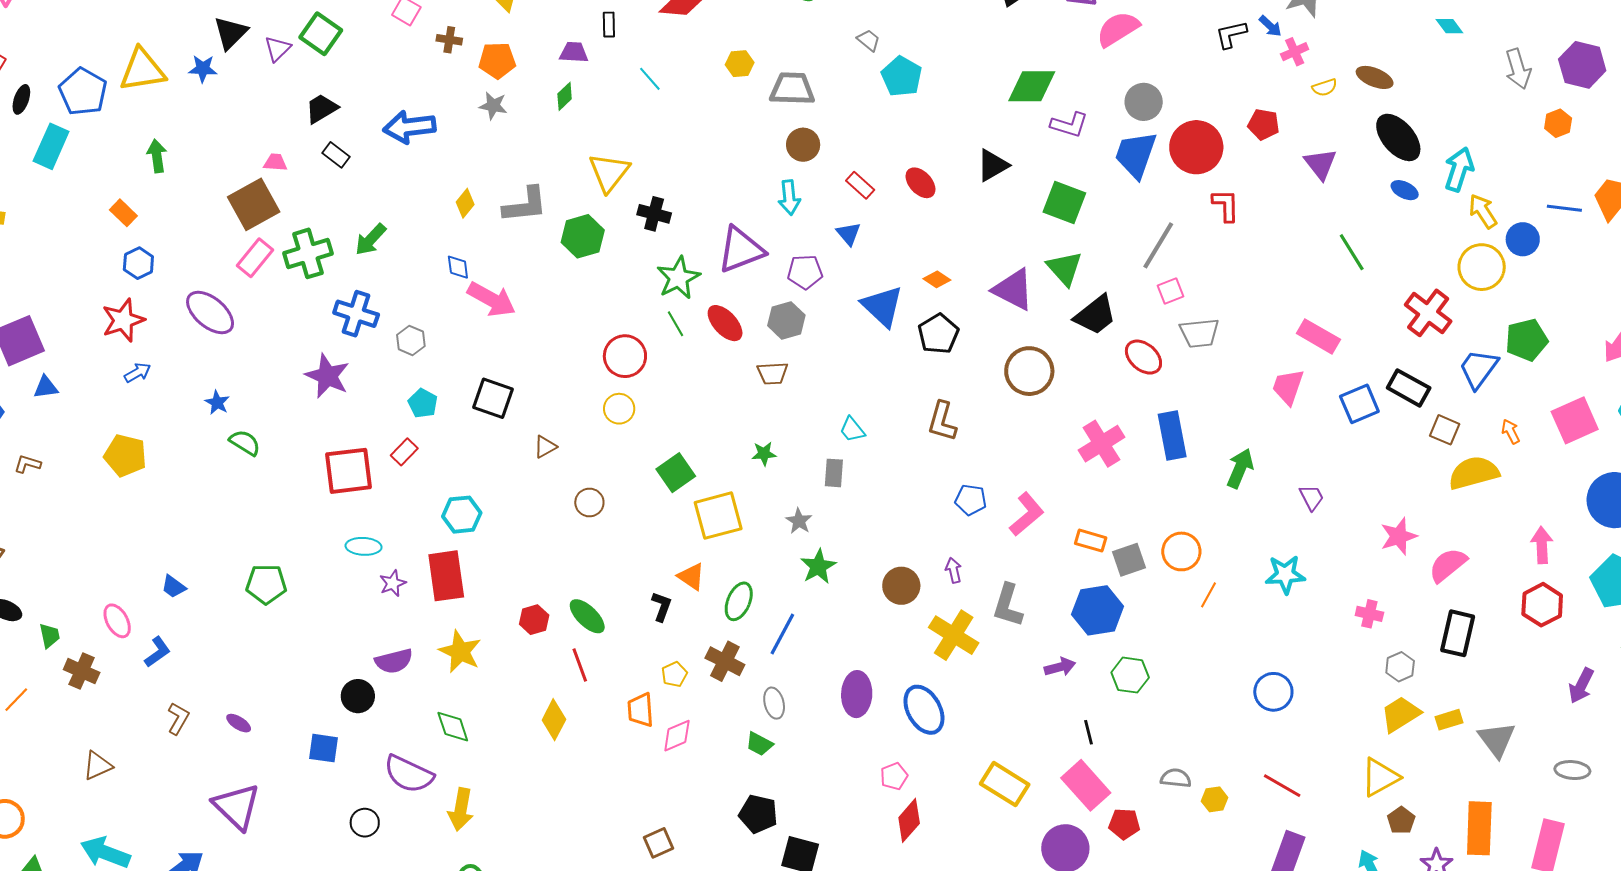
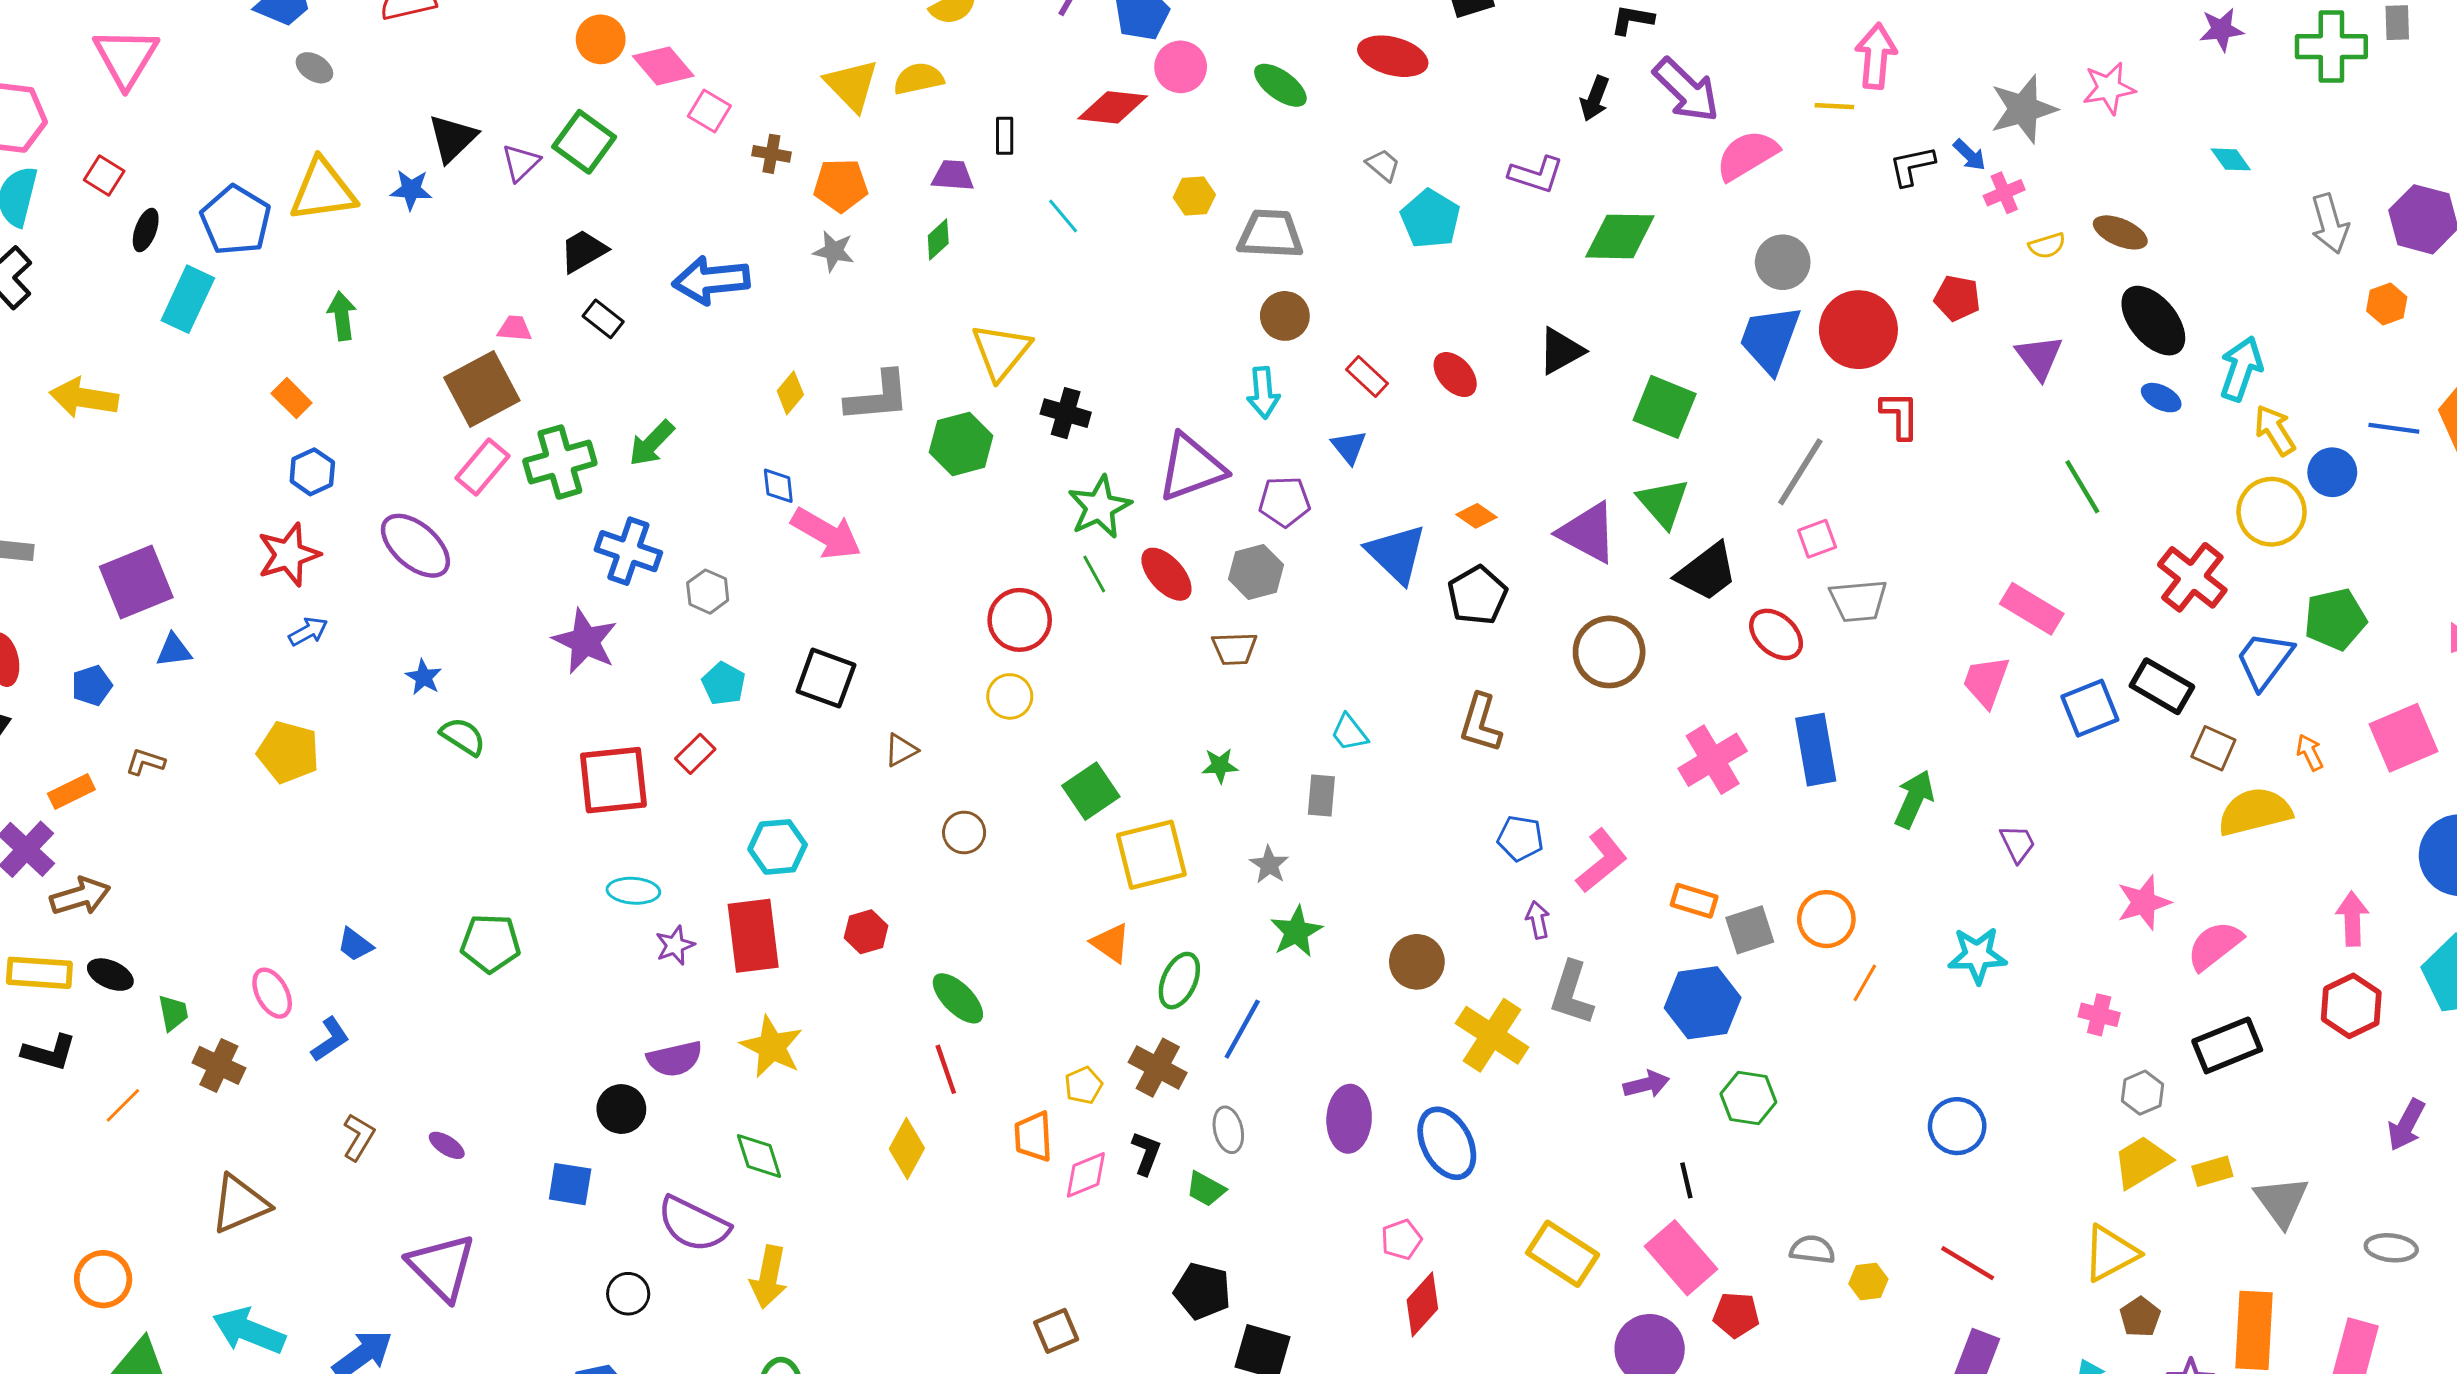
purple L-shape: (1069, 125) -> (1536, 175), moved
purple arrow: (954, 570) -> (1538, 920), moved
black L-shape: (662, 606) -> (1146, 1153), moved
red hexagon: (534, 620) -> (866, 932), moved
black rectangle: (1458, 633) -> (2227, 1045), turned 54
brown triangle: (98, 766) -> (240, 1204), size x1.4

